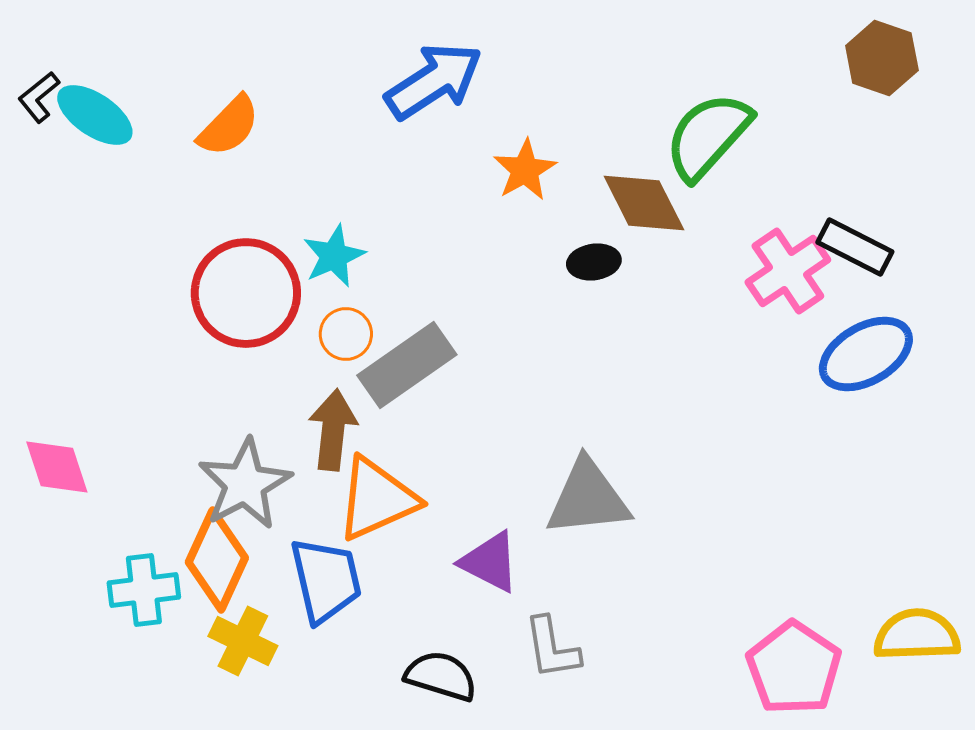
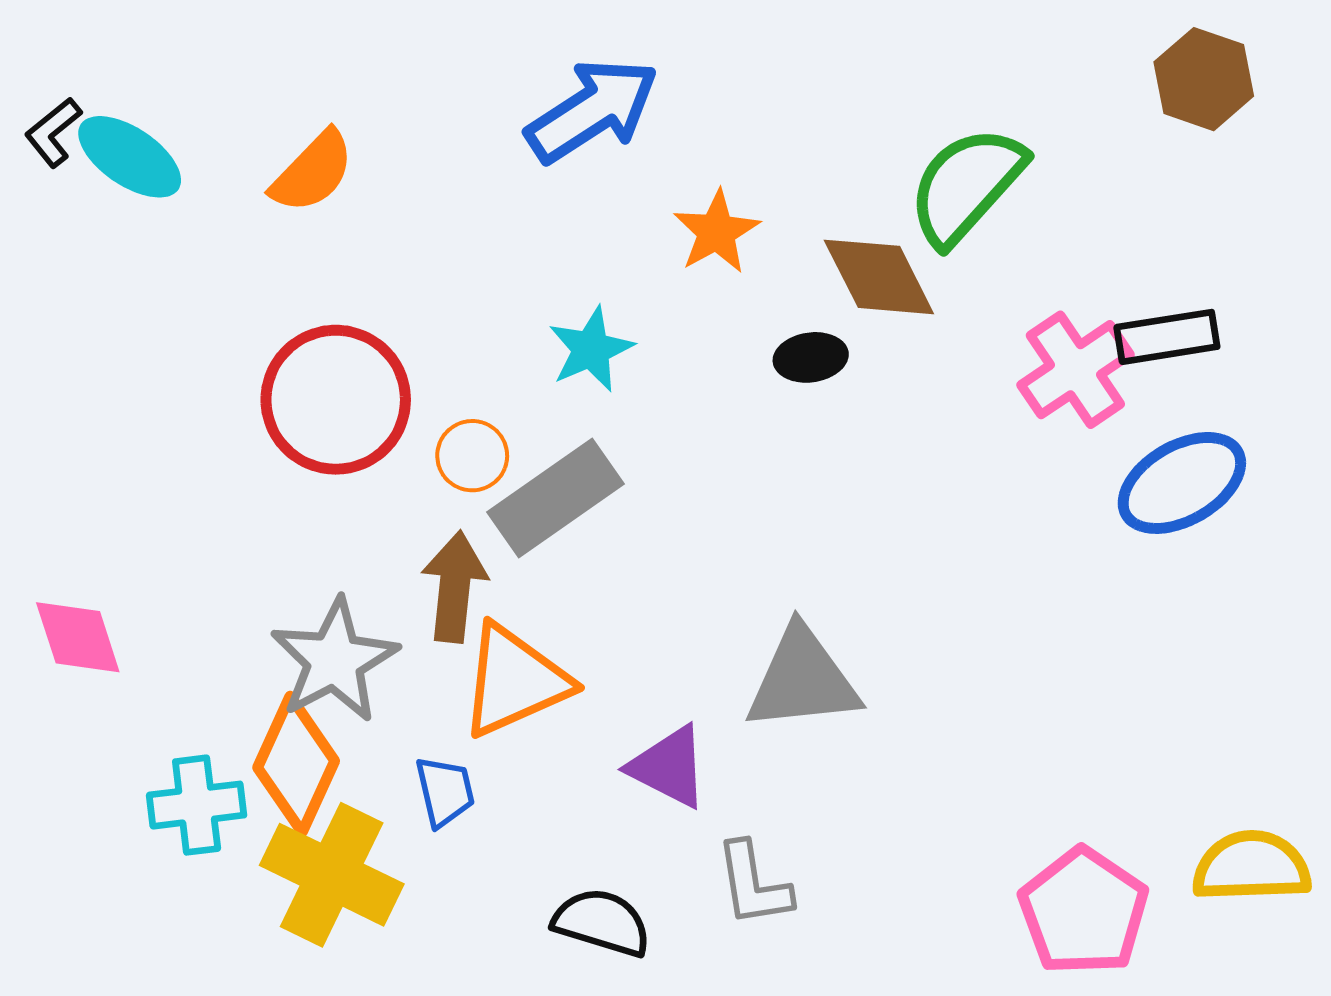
black rectangle: (855, 247) -> (1167, 337), turned -36
cyan star: (334, 256) -> (591, 349), moved
blue trapezoid: (326, 580) -> (445, 791), size x0.6
yellow cross: (243, 641) -> (332, 875), size x1.5

